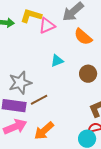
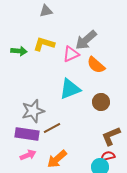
pink triangle: (47, 26) -> (71, 54), moved
cyan triangle: (57, 61) -> (70, 89), size x1.6
pink arrow: (15, 127) -> (28, 155), size x0.7

